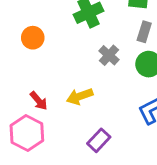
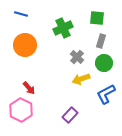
orange circle: (33, 38) -> (25, 45), size x1.5
yellow arrow: (80, 96) -> (81, 79), moved

